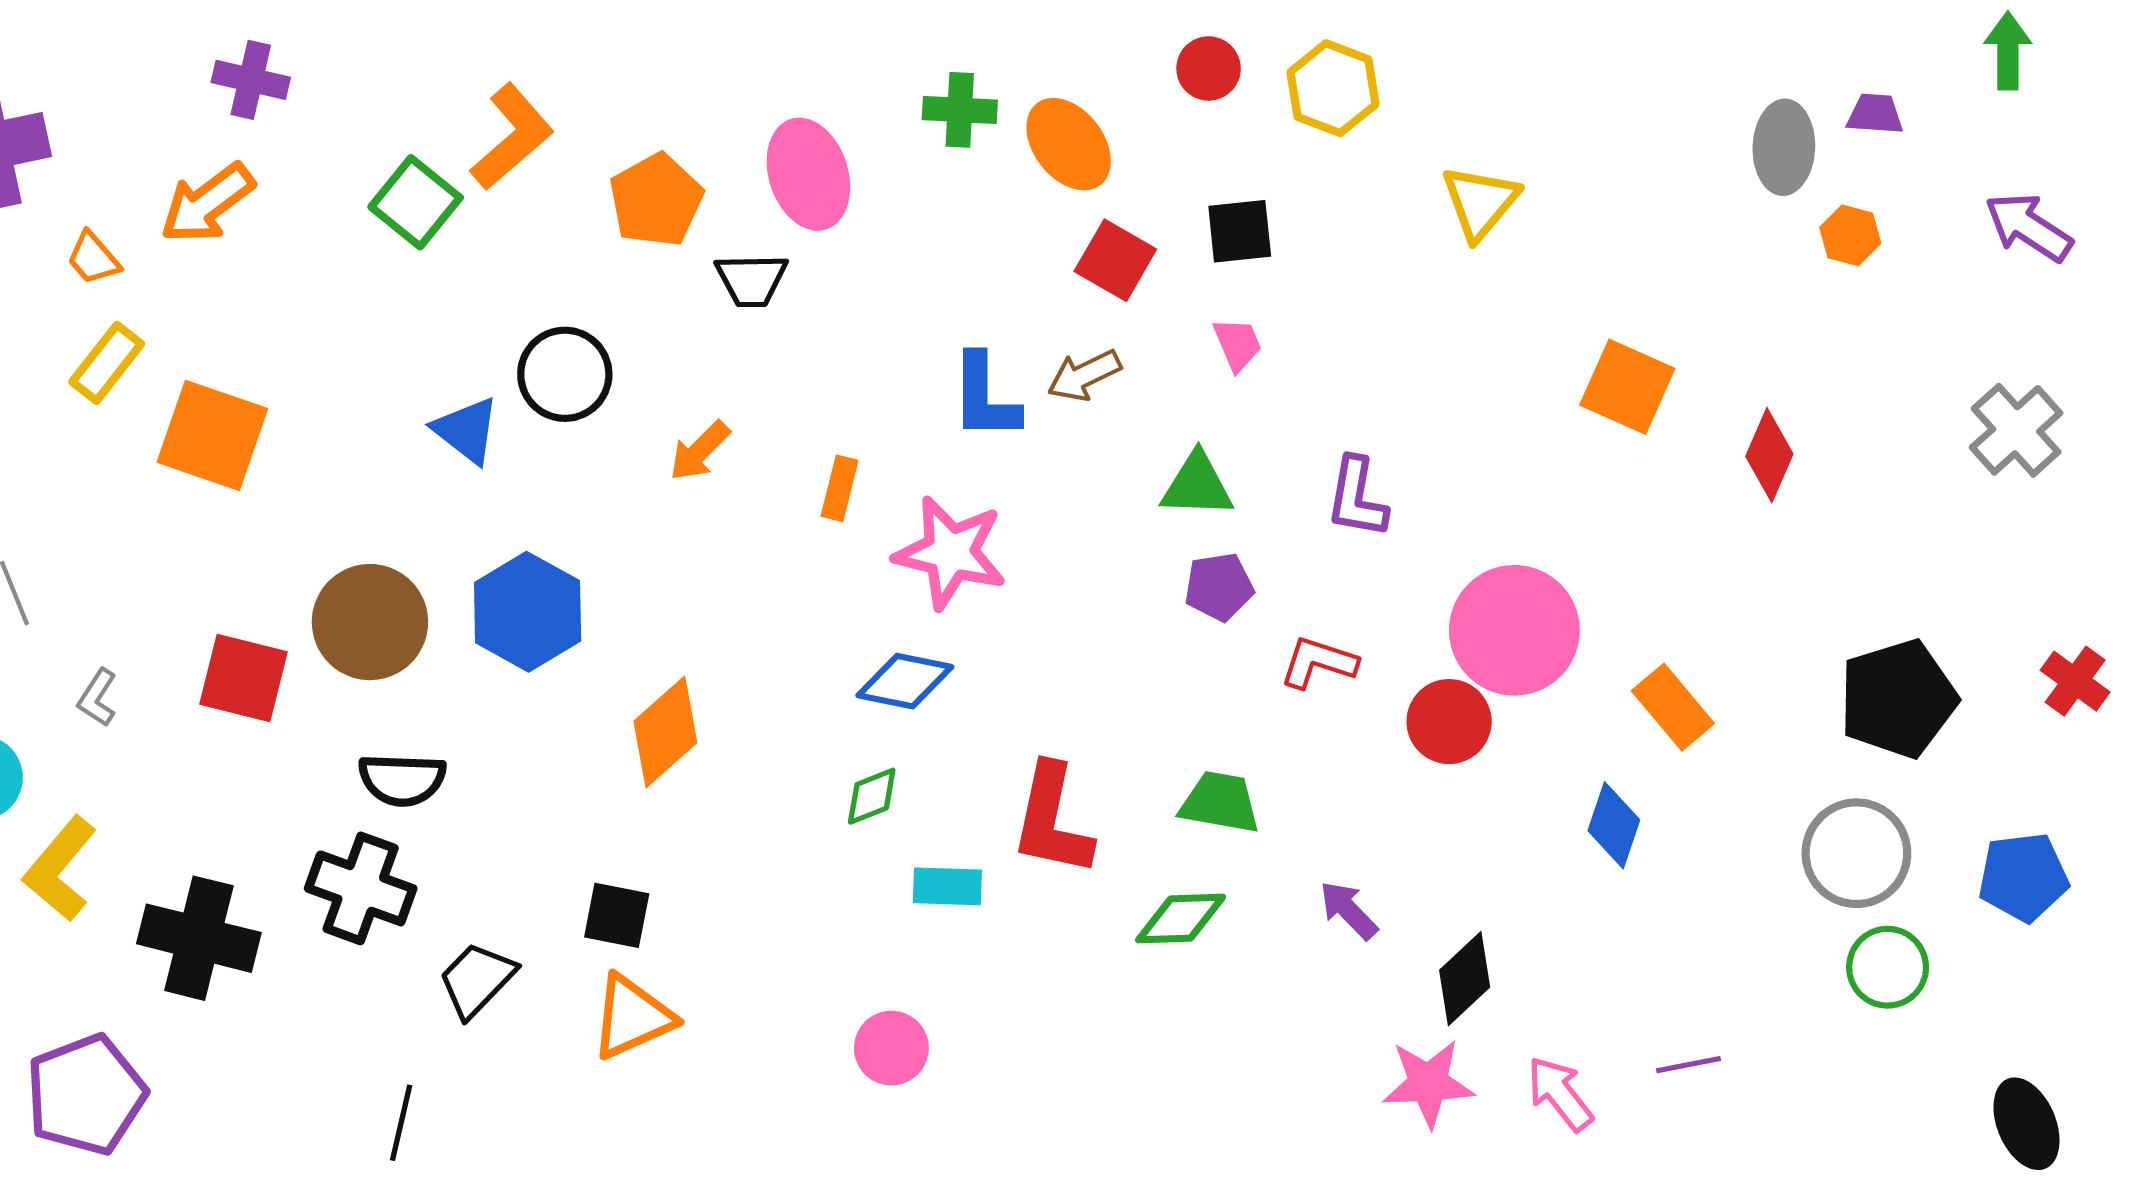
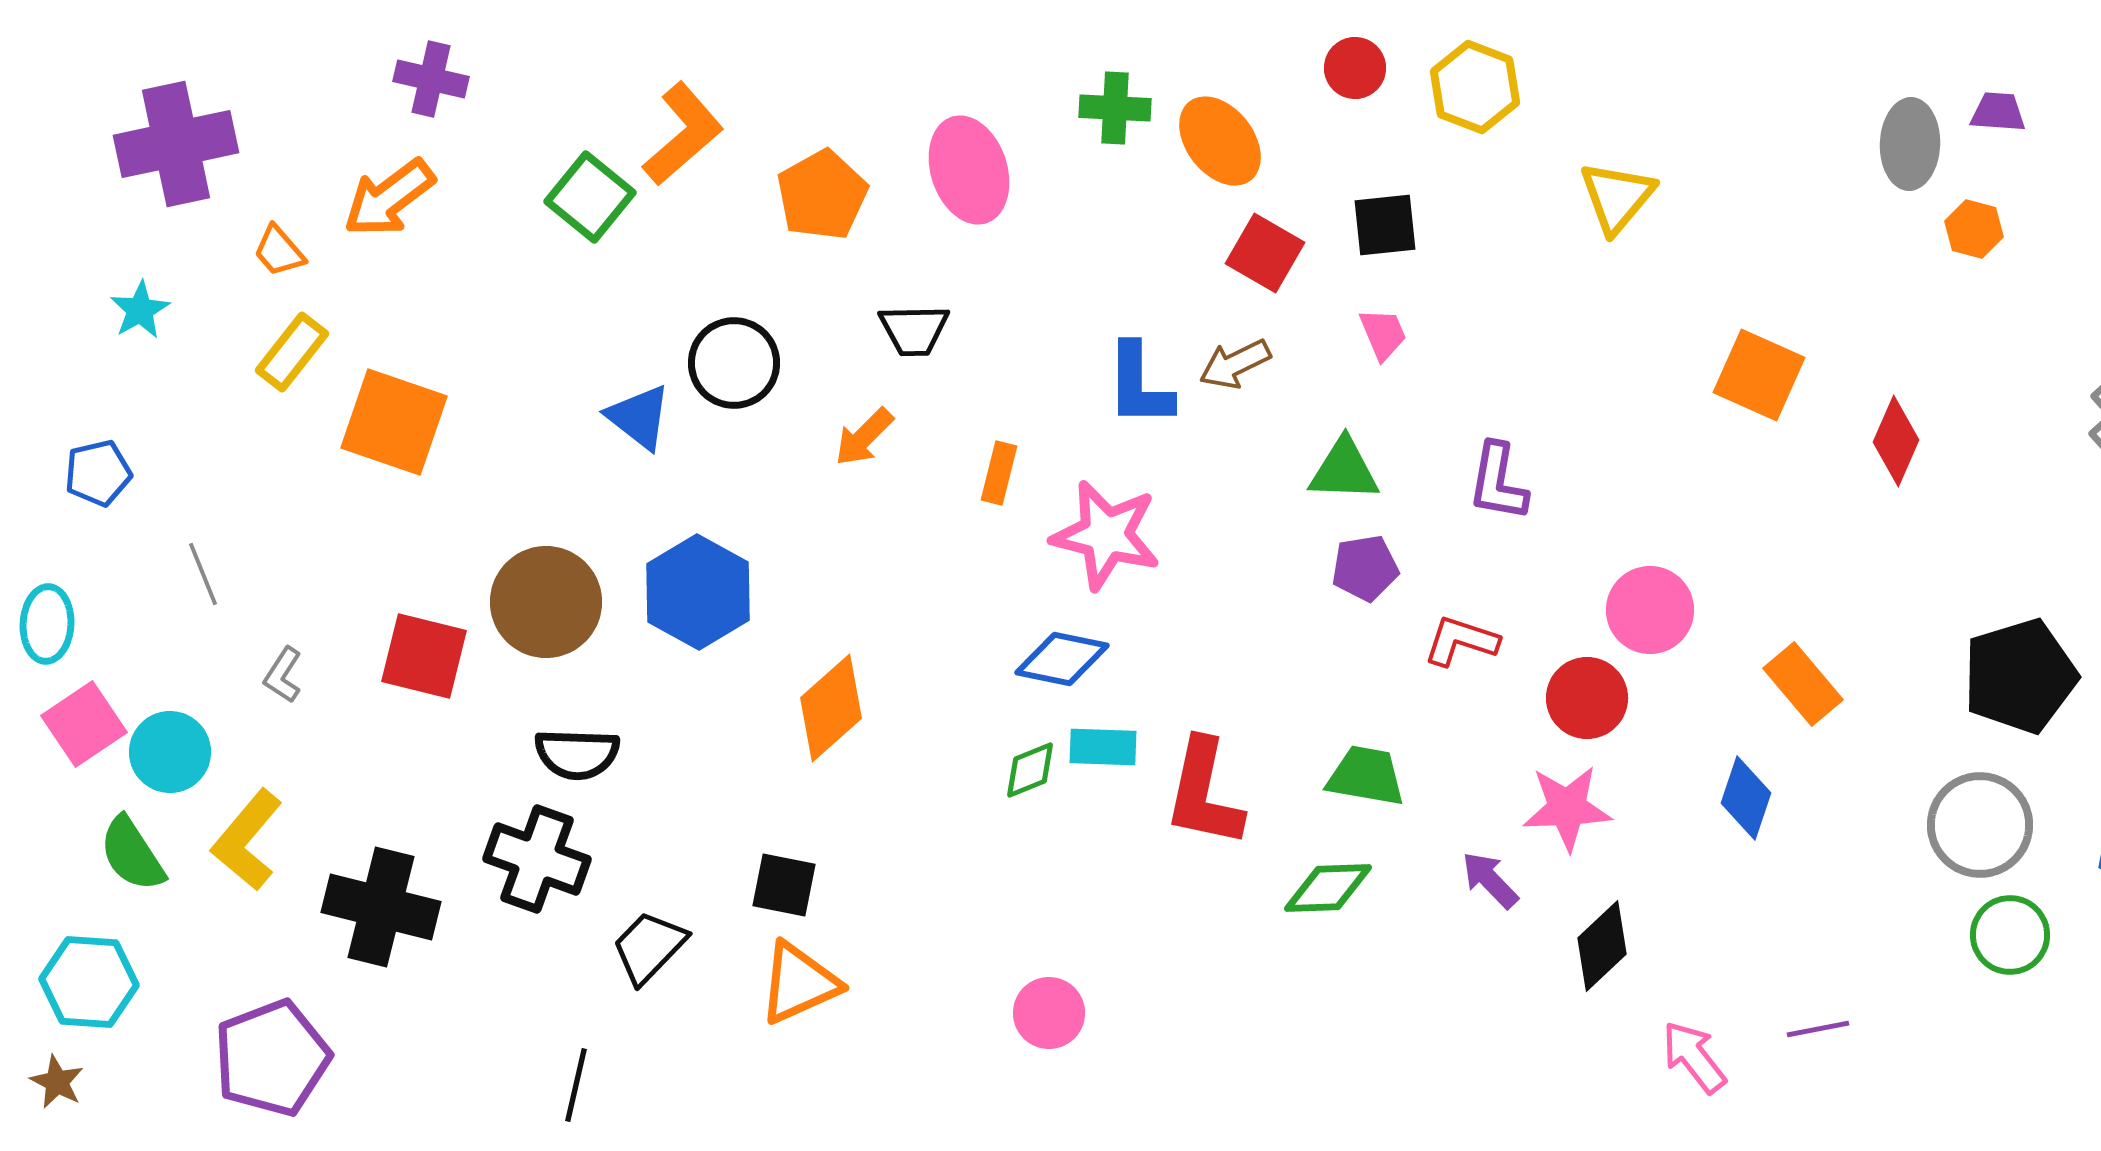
black trapezoid: (751, 280) -> (914, 330), moved
pink circle: (1514, 630) -> (1650, 610), size x0.7
cyan rectangle: (947, 886) -> (1103, 747), moved
pink star: (1428, 1083) -> (1567, 808), moved

